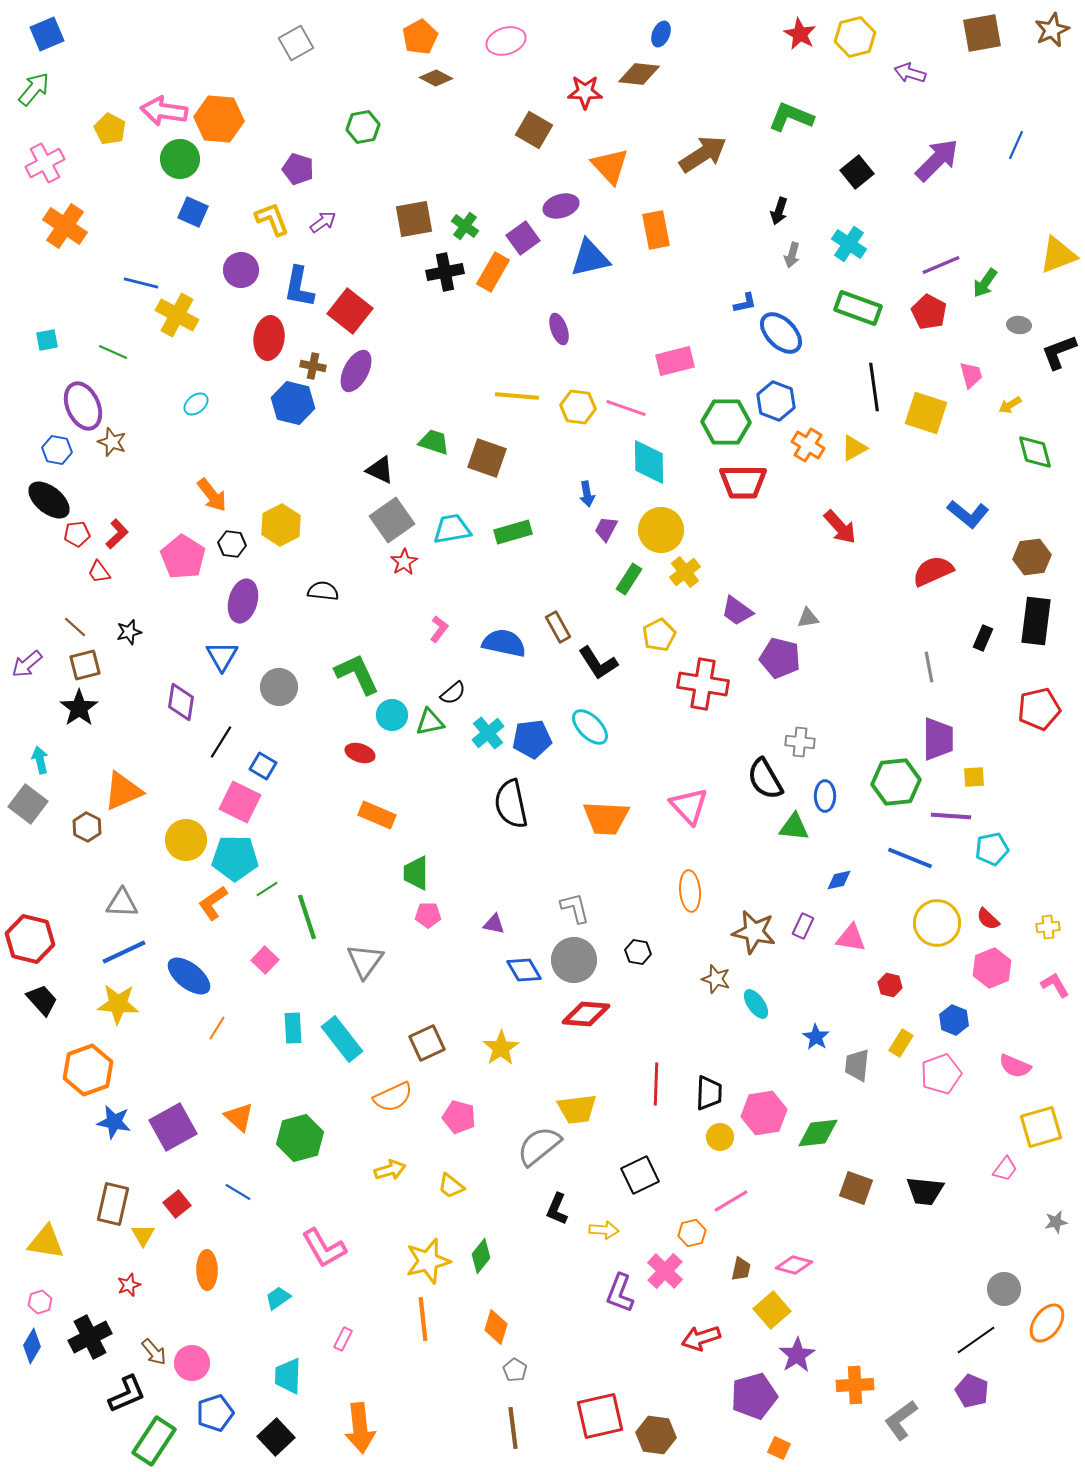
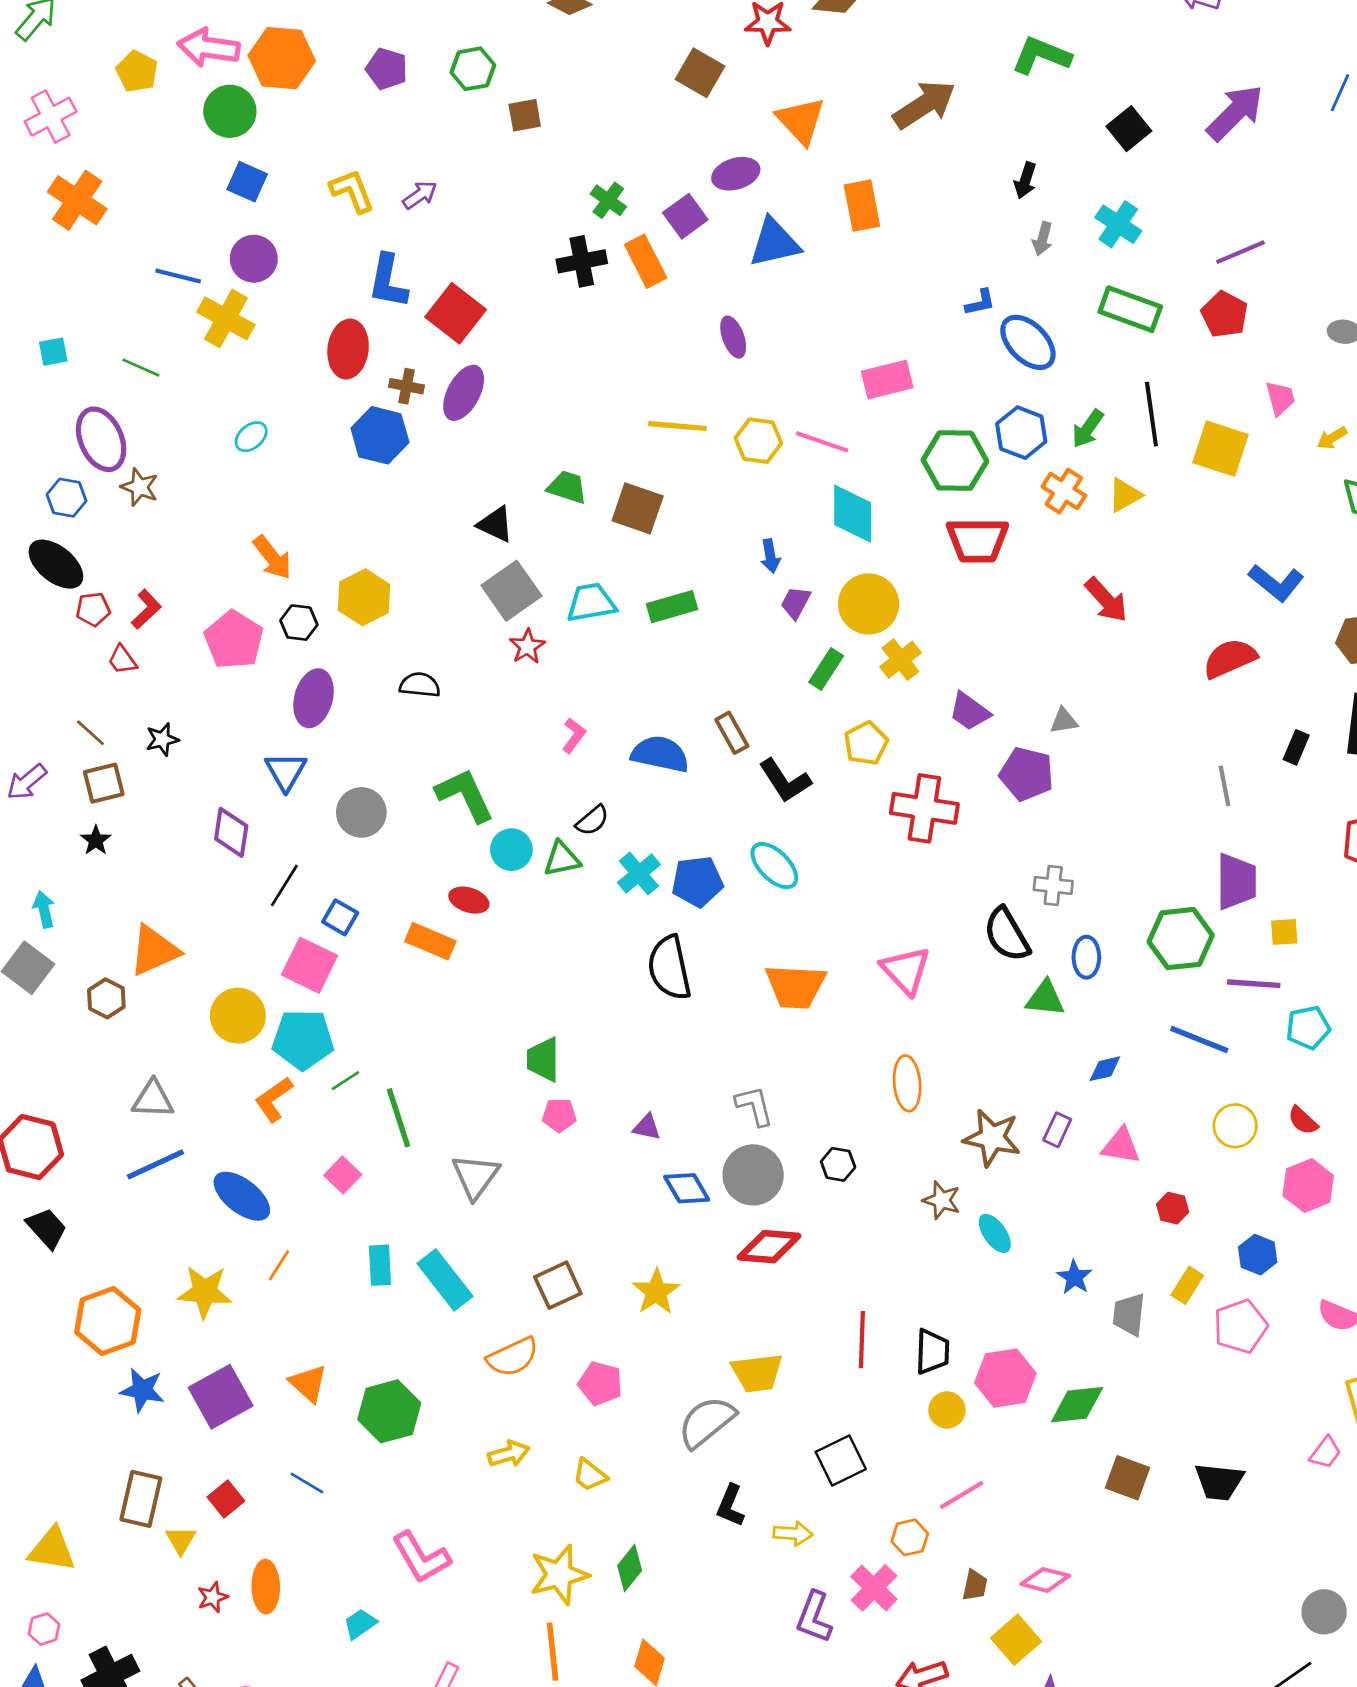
purple pentagon: (298, 169) -> (387, 69), moved
brown square: (414, 219) -> (525, 115), moved, size x0.7
purple circle: (241, 270) -> (254, 259), moved
orange rectangle: (493, 272) -> (646, 261), turned -57
green arrow: (985, 283) -> (1088, 429), moved
black star: (79, 708) -> (96, 840), size x0.6
orange rectangle: (377, 815) -> (430, 941), moved
yellow circle: (937, 923) -> (1235, 1126), size x0.7
yellow star: (118, 1004) -> (205, 1292), moved
red star: (129, 1285) -> (213, 1597), moved

